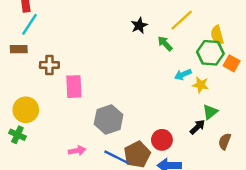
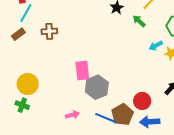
brown rectangle: (19, 49) -> (18, 34), turned -32
brown cross: (49, 65) -> (49, 31), moved
pink rectangle: (74, 87) -> (82, 71), moved

